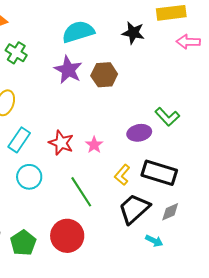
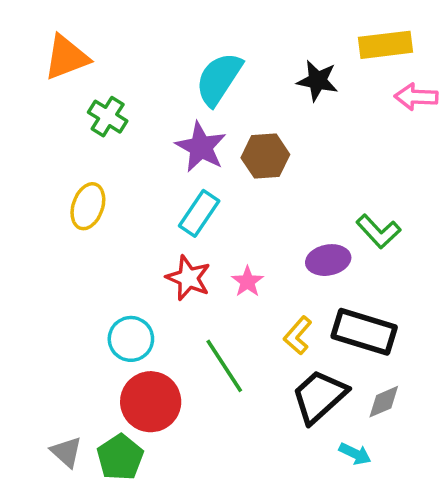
cyan semicircle: (78, 32) -> (219, 79), turned -40
cyan rectangle: (19, 140) -> (199, 213), moved
red circle: (67, 236) -> (151, 402), moved

